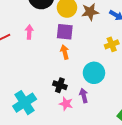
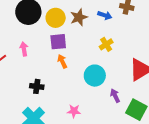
black cross: (60, 85) -> (37, 86), moved
purple arrow: (84, 96) -> (115, 96), moved

